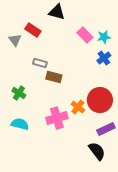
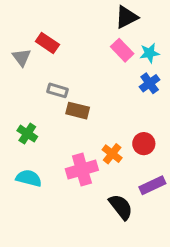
black triangle: (57, 12) -> (127, 17), moved, turned -42
red circle: (100, 100) -> (144, 144), size x0.6
black semicircle: (97, 151) -> (121, 207), moved

